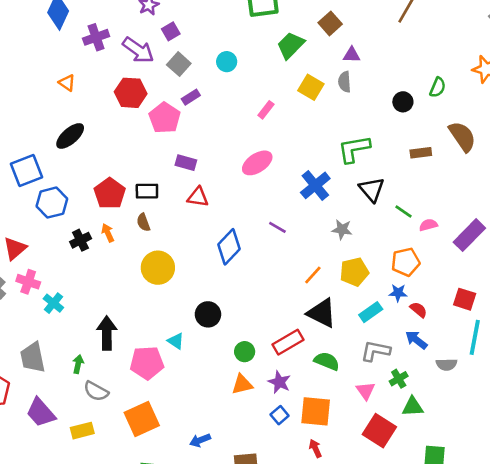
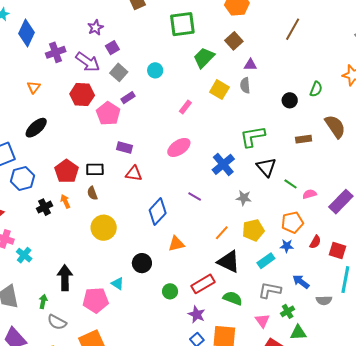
orange triangle: (67, 83) -> (34, 87), turned 32
red semicircle: (419, 310) -> (315, 242), moved, turned 80
orange triangle: (242, 384) -> (176, 244), moved

